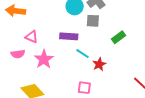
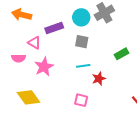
gray square: (93, 21) -> (82, 42), moved
purple rectangle: (69, 36) -> (54, 28), moved, turned -30
cyan line: (82, 54) -> (83, 66), turned -48

